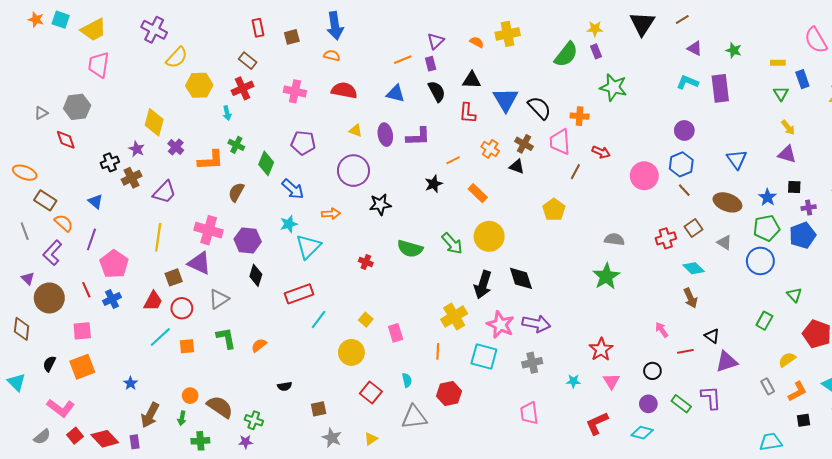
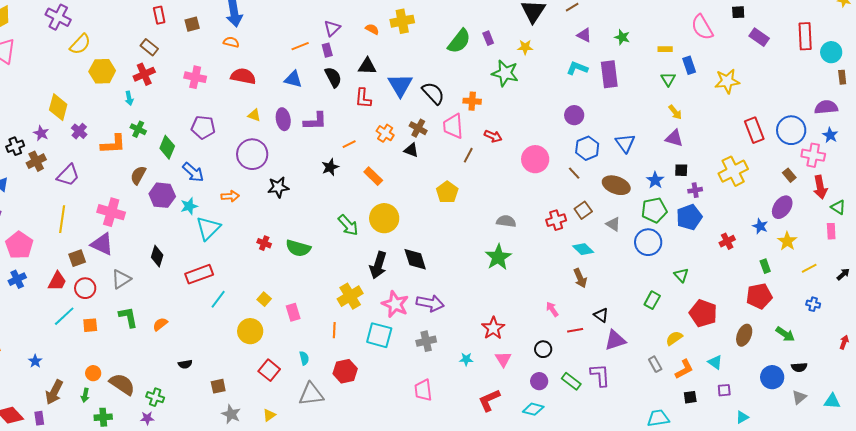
yellow star: (595, 29) -> (525, 47), moved
blue hexagon: (681, 164) -> (587, 148), moved
purple hexagon: (248, 240) -> (162, 195), moved
green semicircle: (410, 249) -> (298, 248), moved

